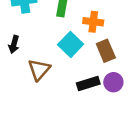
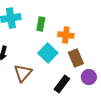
purple circle: (113, 82) -> (89, 77), moved
black rectangle: (88, 83) -> (62, 84), turned -36

